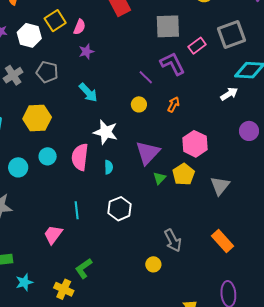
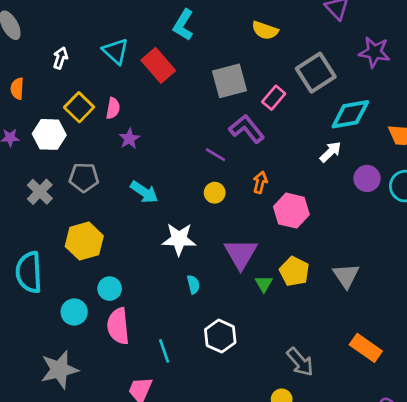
purple circle: (249, 131) -> (367, 178), moved
pink hexagon: (195, 144) -> (291, 211), moved
pink semicircle: (80, 157) -> (118, 326), moved

